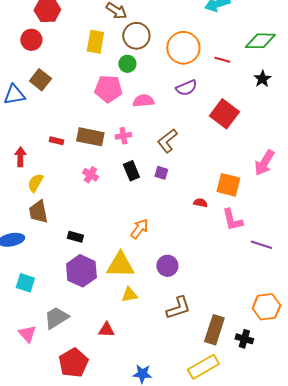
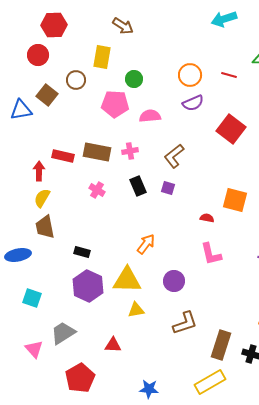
brown circle: (136, 36) -> (76, 80), moved, size x0.7
orange circle: (183, 48) -> (190, 75), moved, size x0.7
red rectangle: (56, 141) -> (63, 156), size x1.5
red arrow: (20, 157) -> (39, 171), moved
pink L-shape: (232, 220) -> (211, 254), moved

